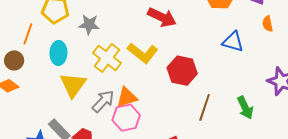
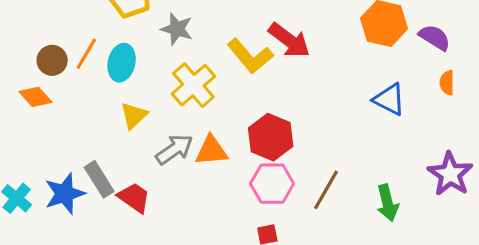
orange line: (28, 34) -> (86, 54), moved
yellow L-shape: (143, 53) -> (250, 56), moved
red hexagon: (182, 71) -> (271, 137), moved
yellow triangle: (73, 85) -> (134, 116), size x0.7
pink hexagon: (126, 118) -> (272, 184), moved

